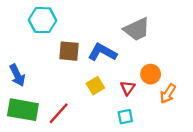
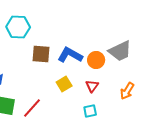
gray trapezoid: (137, 29) -> (120, 51), moved
orange circle: (151, 74) -> (96, 60), moved

